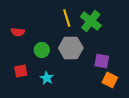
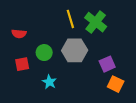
purple square: (102, 61) -> (107, 64), turned -35
red square: (21, 71) -> (22, 64), moved

